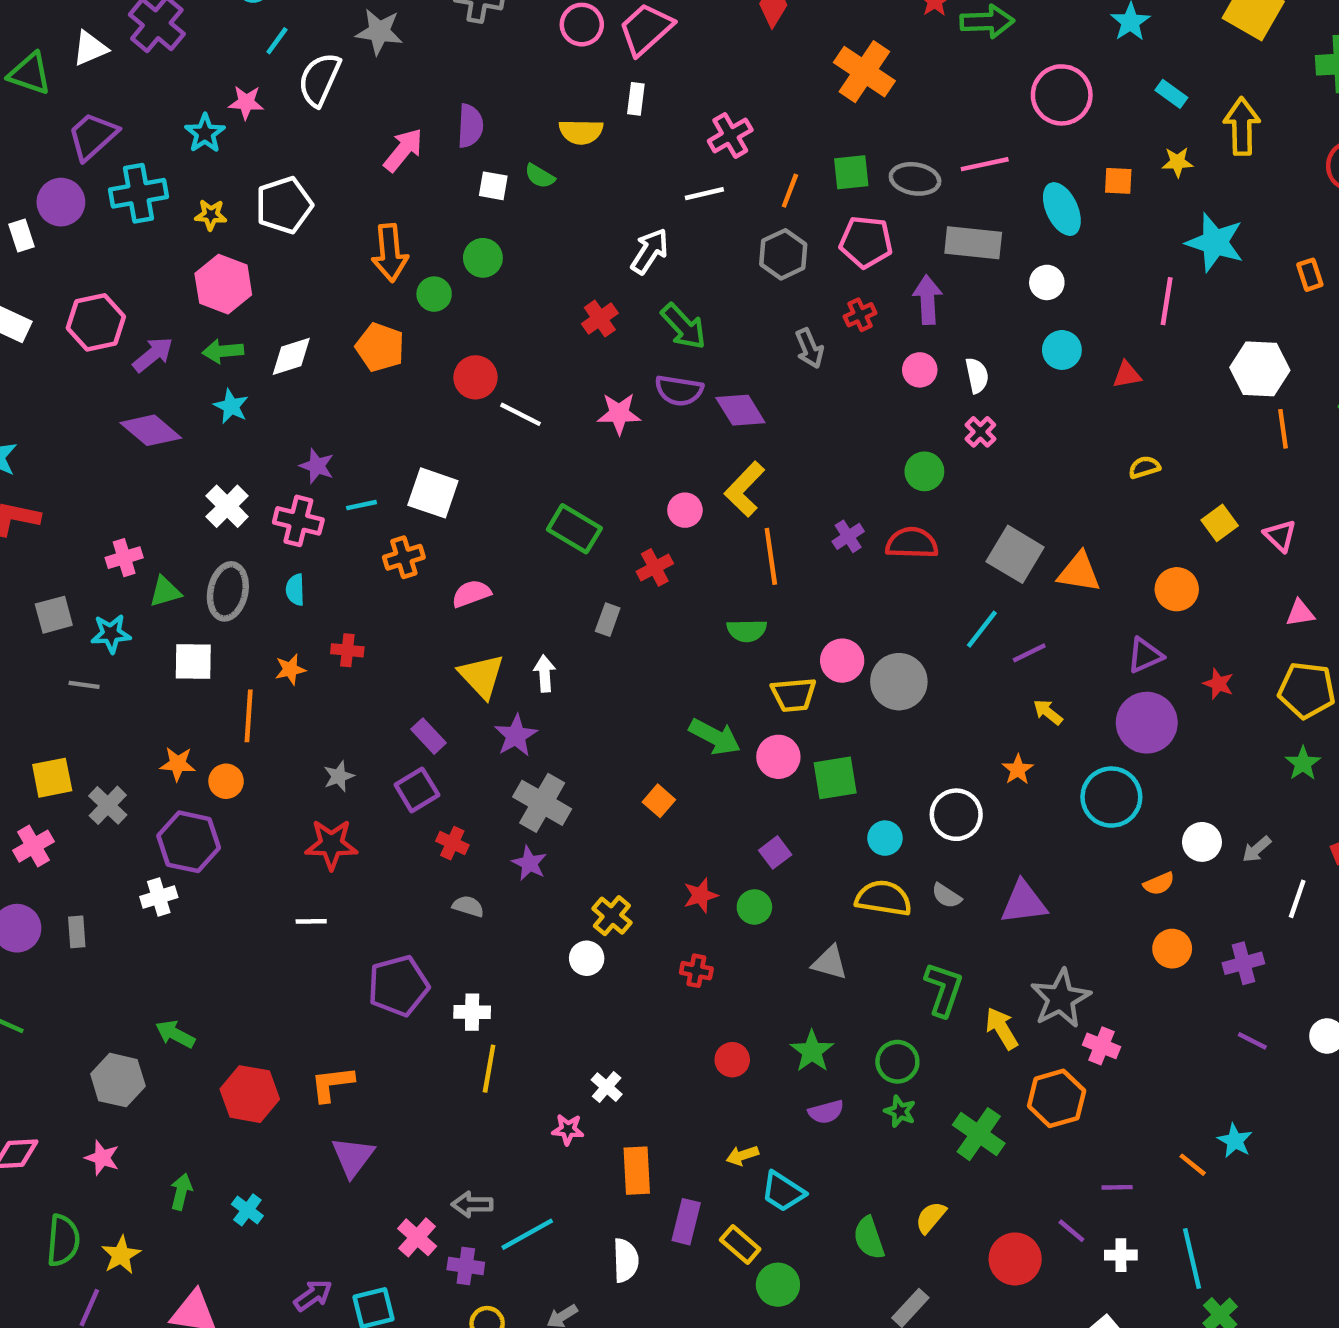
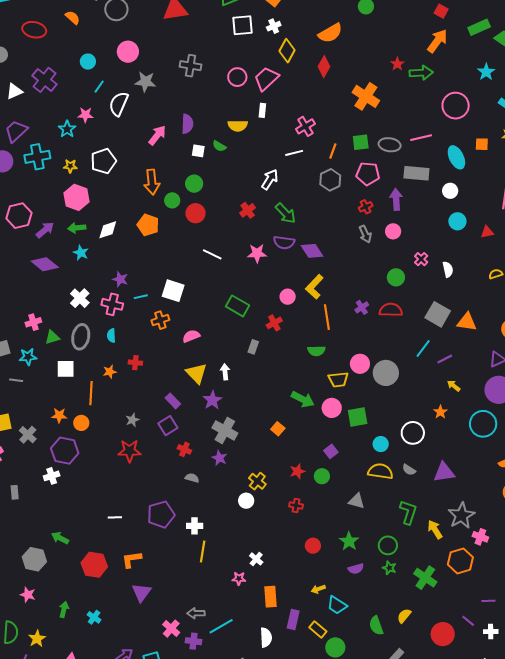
gray arrow: (809, 348) -> (365, 234), moved
white semicircle: (977, 375) -> (448, 269), moved
red circle: (475, 377) -> (195, 213), moved
white line: (311, 921) -> (115, 517), moved

